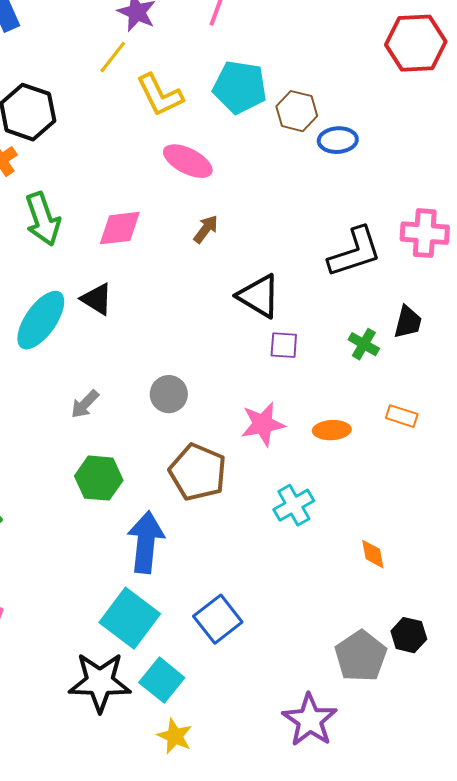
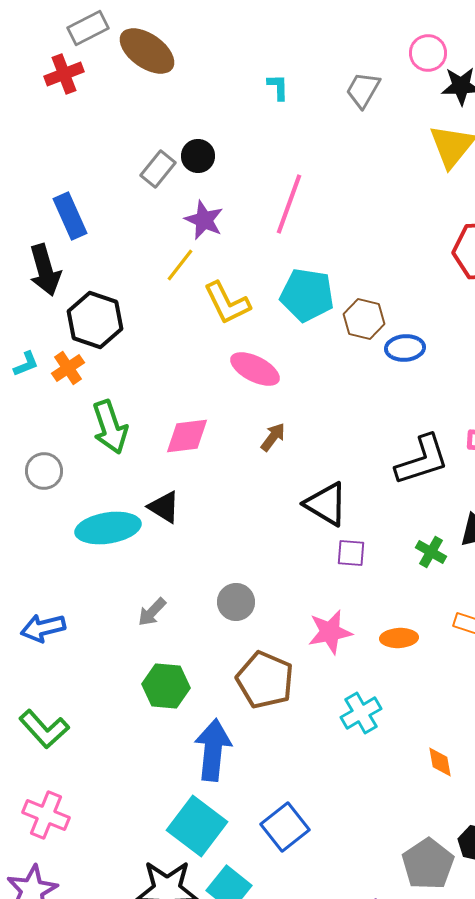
cyan ellipse: (41, 320) -> (108, 528), turned 46

